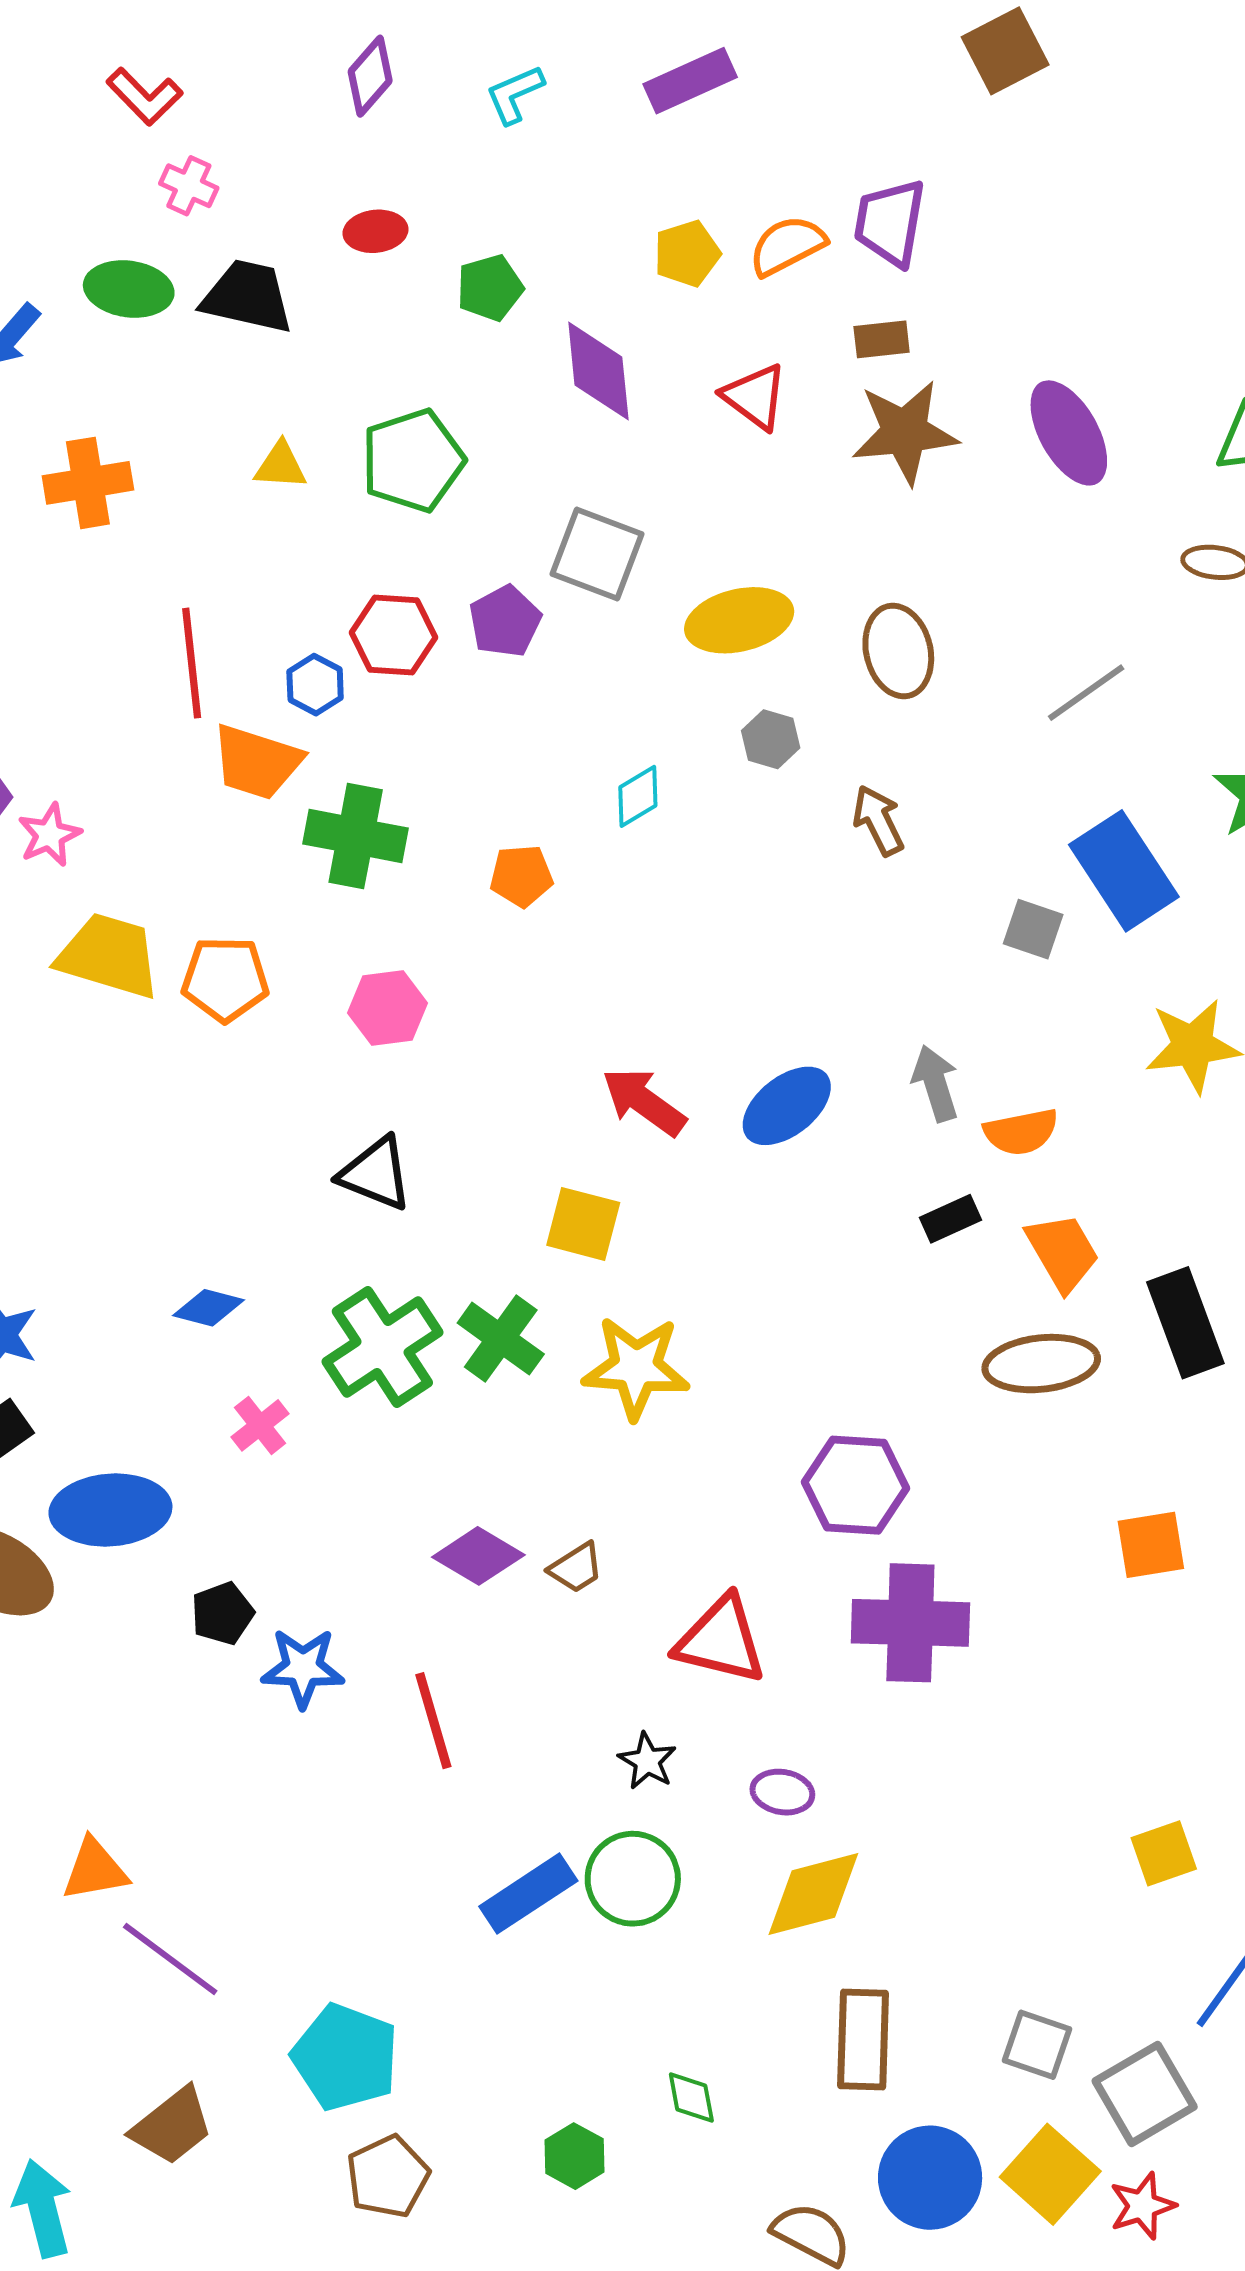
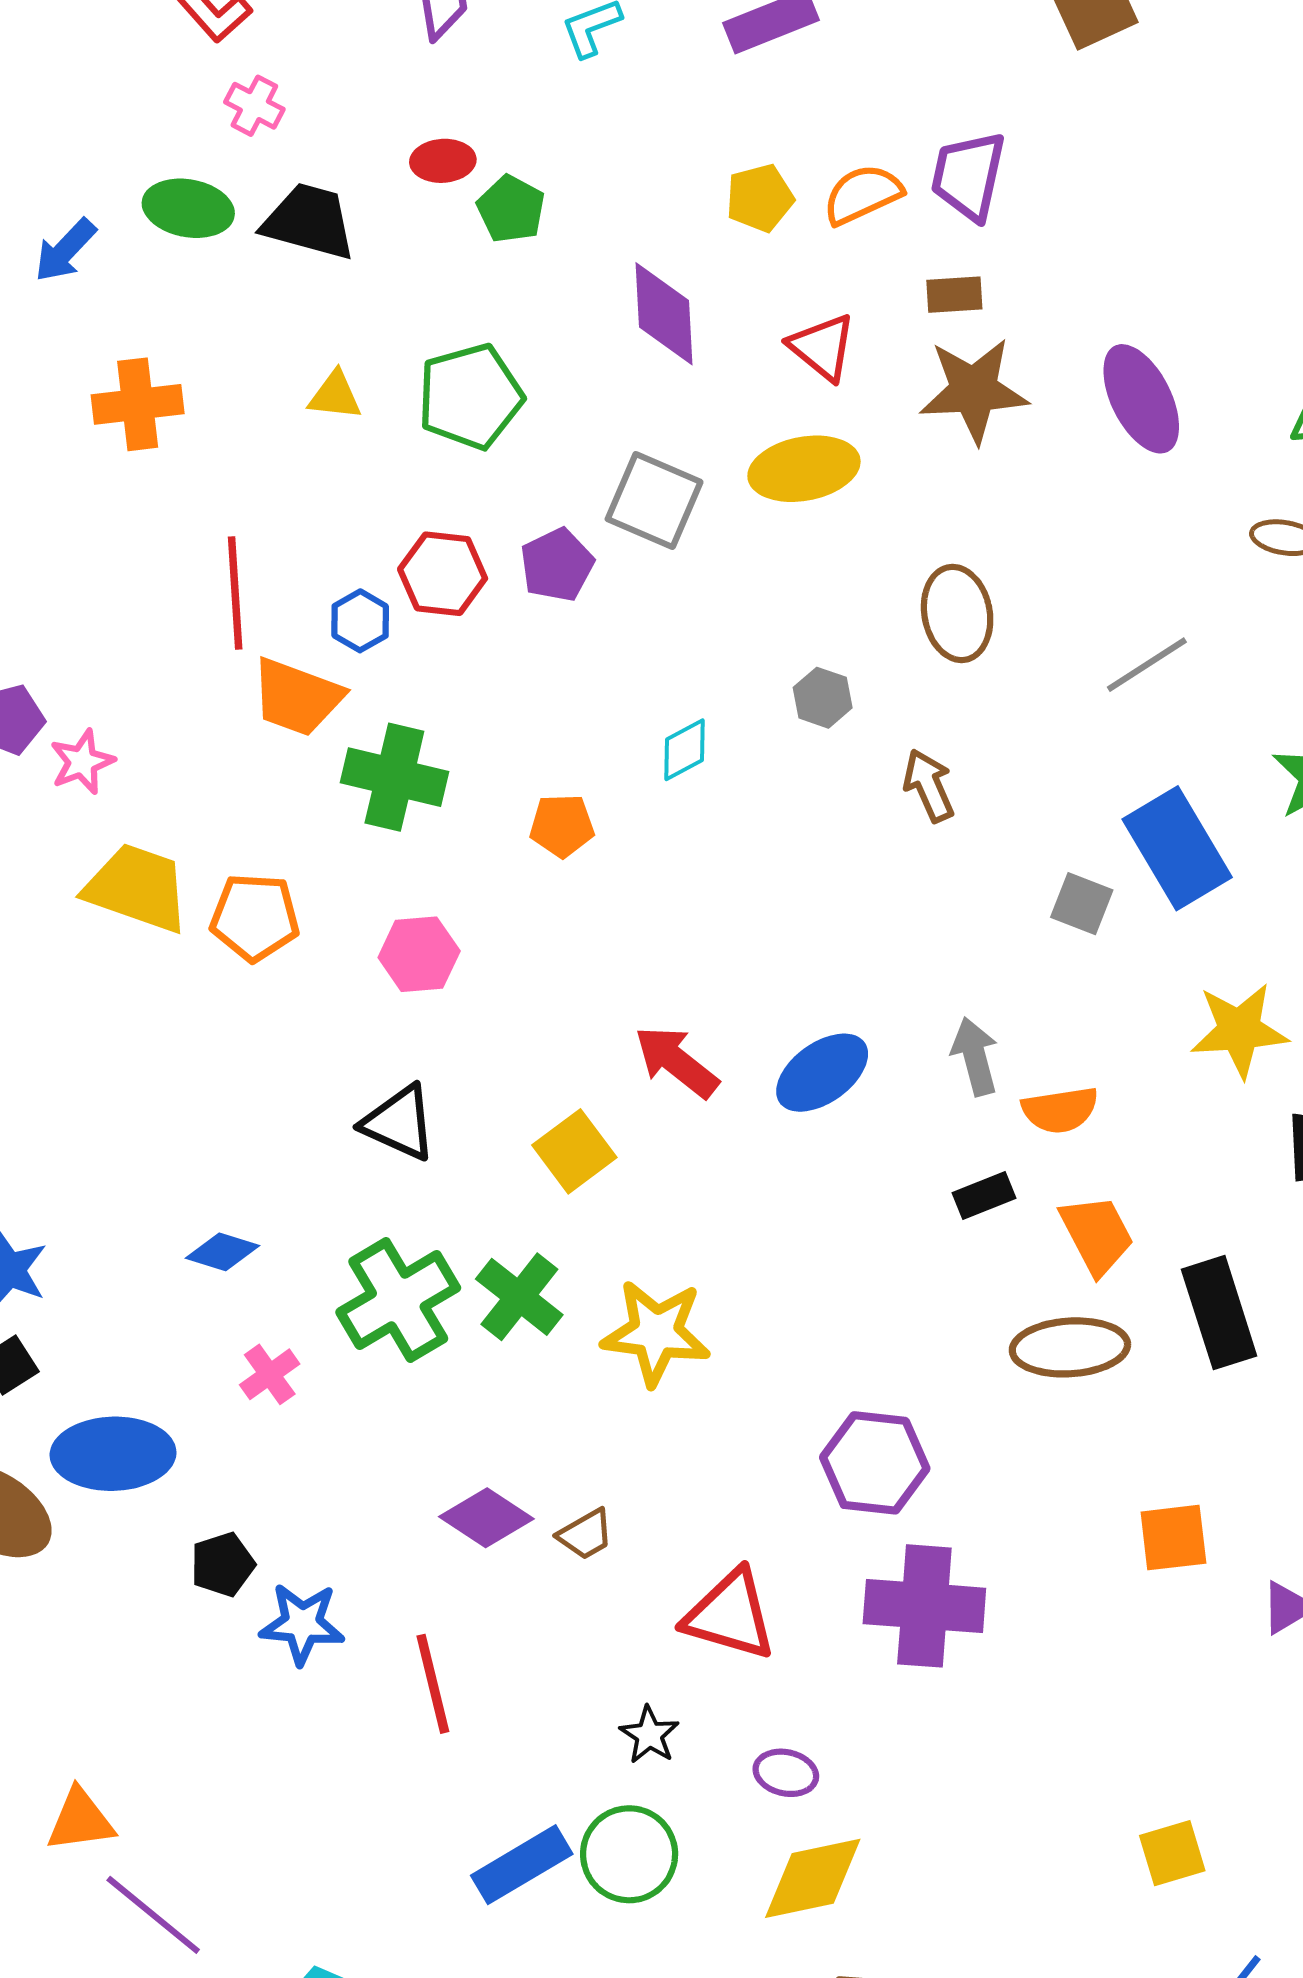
green pentagon: (490, 288) -> (511, 209), moved, turned -30
yellow ellipse: (739, 620) -> (804, 469), moved
yellow square: (583, 1224) -> (574, 1151), moved, turned 36

